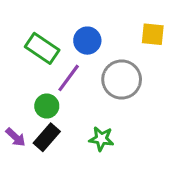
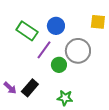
green circle: (47, 106) -> (59, 65), moved
green star: (101, 139) -> (65, 98), moved

